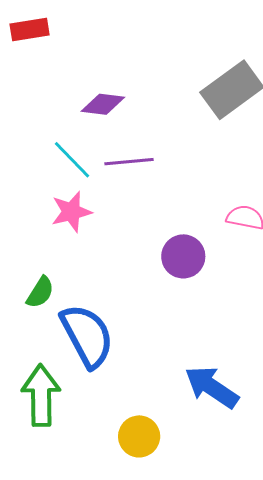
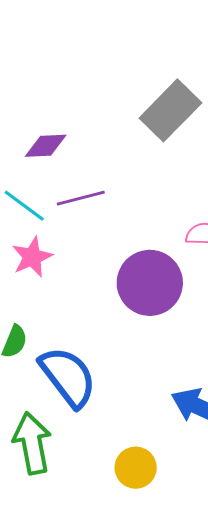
purple circle: (183, 256) -> (150, 283), size x1.5

